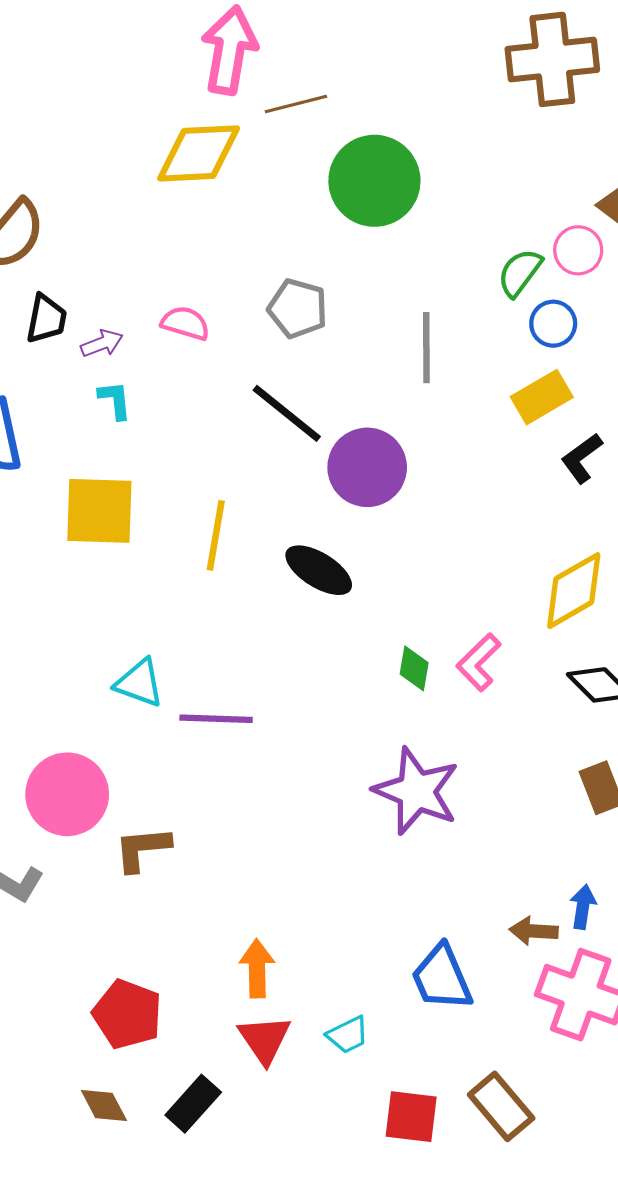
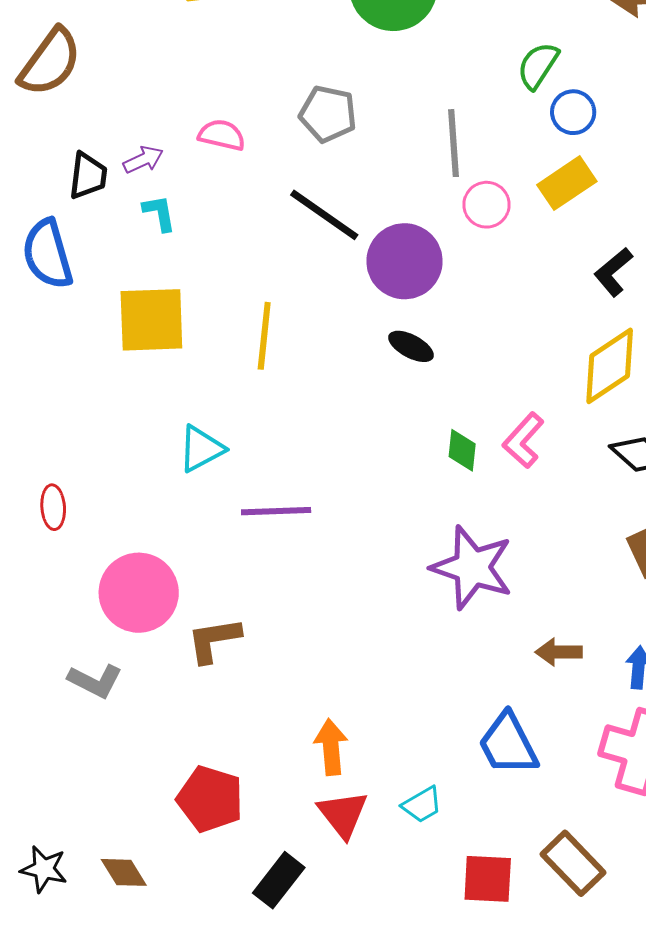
pink circle: (578, 250) -> (487, 205), moved
black trapezoid: (46, 319) -> (88, 176), moved
black L-shape: (582, 458) -> (613, 272), moved
black ellipse: (319, 570) -> (411, 346), moved, size x0.7
cyan triangle: (139, 683) -> (201, 449), moved, turned -44
brown arrow: (534, 931) -> (559, 652), moved
brown diamond: (104, 1106) -> (124, 872), moved

